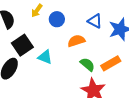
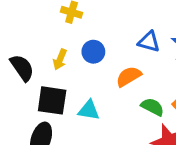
yellow arrow: (37, 11) -> (60, 60), moved
black square: (22, 45) -> (52, 100), turned -35

